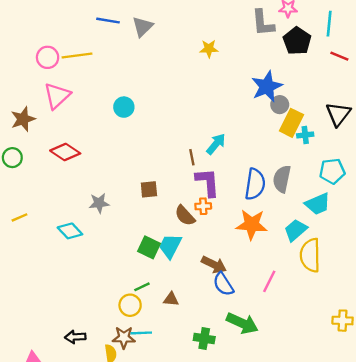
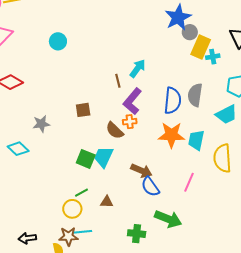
purple L-shape: (208, 182) -> (132, 101), turned -132
cyan trapezoid: (296, 230) -> (196, 140), moved, turned -35

